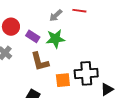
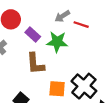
red line: (79, 11) -> (81, 25), moved
black cross: (86, 73) -> (84, 86), turned 35

